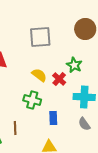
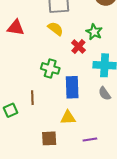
yellow semicircle: (39, 75) -> (55, 29), moved
blue rectangle: (53, 118) -> (72, 87), size x1.5

